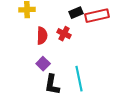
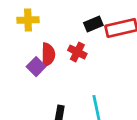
purple square: (43, 64) -> (36, 67), moved

